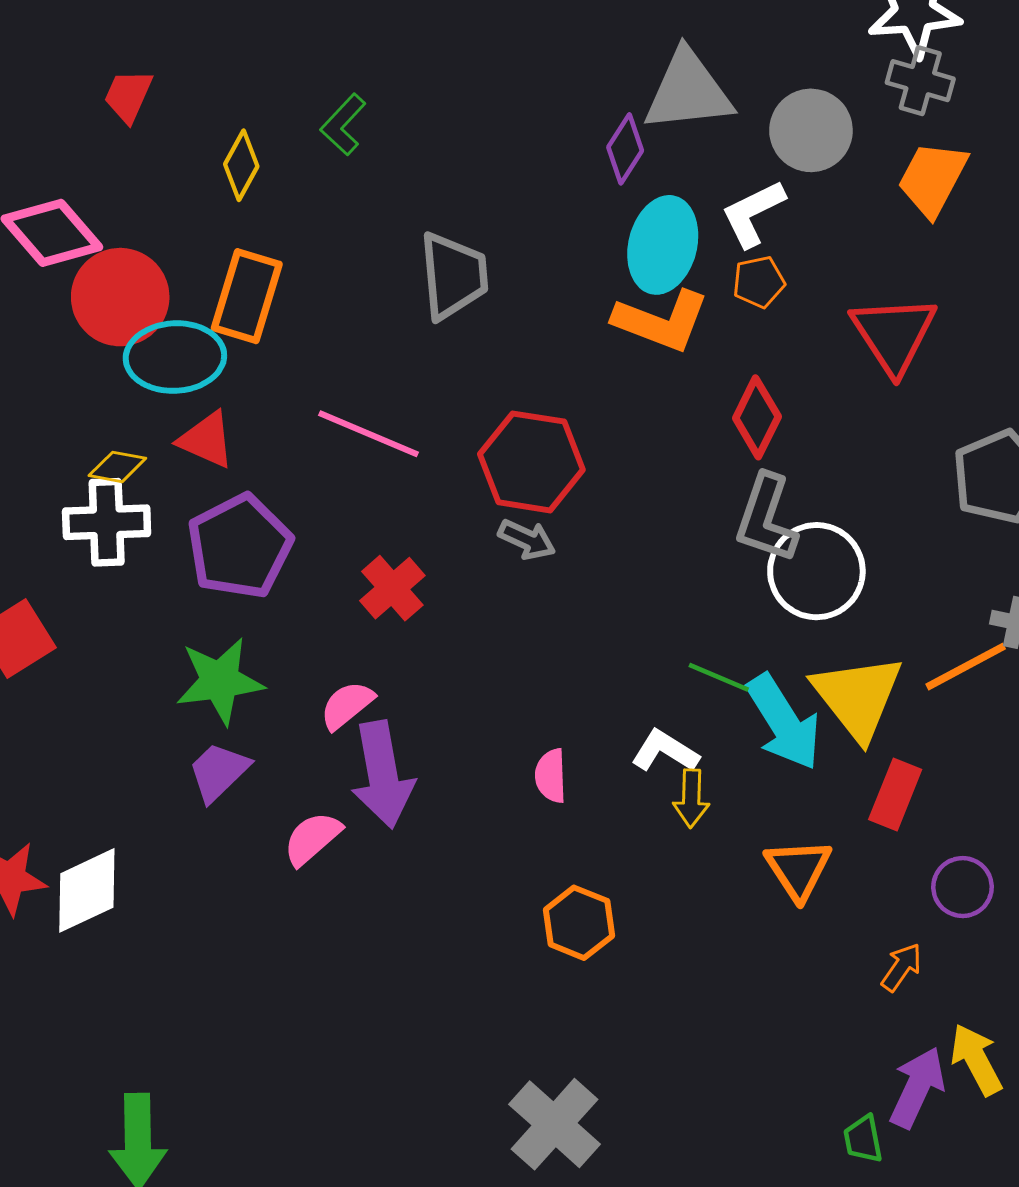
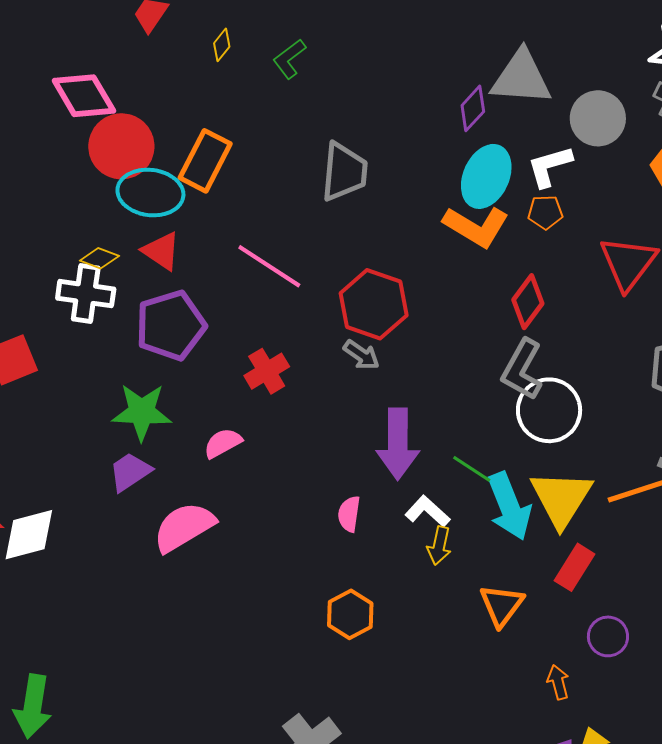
yellow diamond: (241, 165) -> (222, 45), moved, size x0.7
purple arrow: (383, 775) -> (398, 444), moved
pink semicircle: (312, 838) -> (184, 527), size x1.5
orange arrow: (901, 967) -> (558, 682), turned -60

